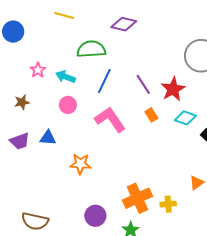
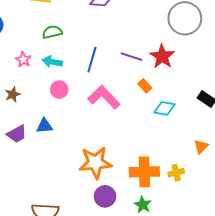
green semicircle: (91, 49) -> (52, 32), moved, size x0.7
purple line: (143, 84) -> (131, 57), turned -30
cyan diamond: (185, 118) -> (164, 108), moved
orange star: (80, 164) -> (95, 163), moved, size x1.5
orange cross: (137, 198) -> (144, 172), turned 32

